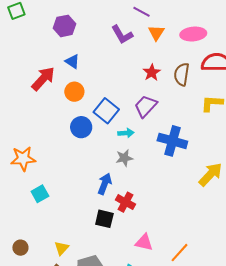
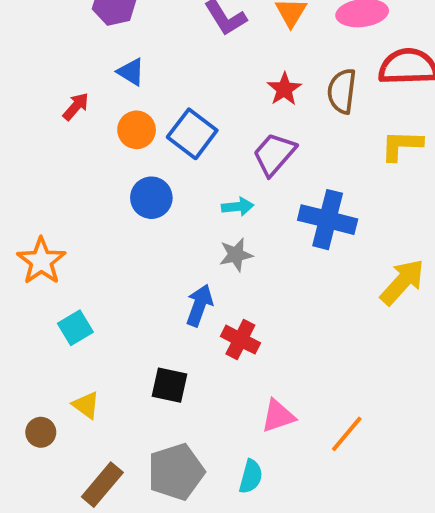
red arrow: (43, 79) -> (76, 106), size x0.6
blue square: (106, 111) -> (192, 134), moved
orange star: (23, 159) -> (41, 261), turned -30
black square: (104, 219) -> (170, 385), moved
pink triangle: (144, 242) -> (278, 416), turned -30
yellow triangle: (62, 248) -> (86, 405), moved, turned -35

